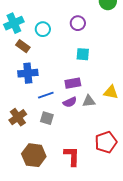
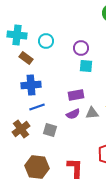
cyan cross: (14, 23) -> (17, 35), turned 30
purple circle: (78, 23) -> (81, 48), moved
blue line: (46, 95) -> (37, 107), moved

